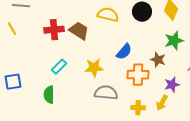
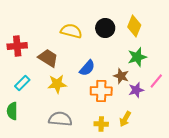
brown trapezoid: (79, 31) -> (48, 58), moved
purple star: (172, 85) -> (136, 90), moved
gray semicircle: (106, 93) -> (60, 119), moved

